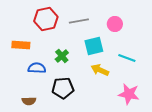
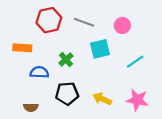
gray line: (79, 21) -> (84, 22), turned 30
cyan line: (127, 58) -> (135, 62), turned -54
yellow arrow: (100, 70) -> (102, 99), moved

